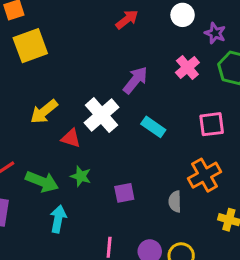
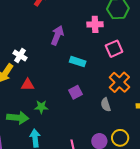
pink cross: (187, 67) -> (95, 24), moved, turned -35
white cross: (102, 115) -> (20, 55), moved, size x0.6
purple square: (124, 193) -> (75, 92), moved

